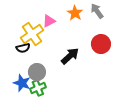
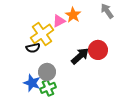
orange star: (75, 13) -> (73, 15), moved
red circle: (101, 44) -> (98, 50), moved

